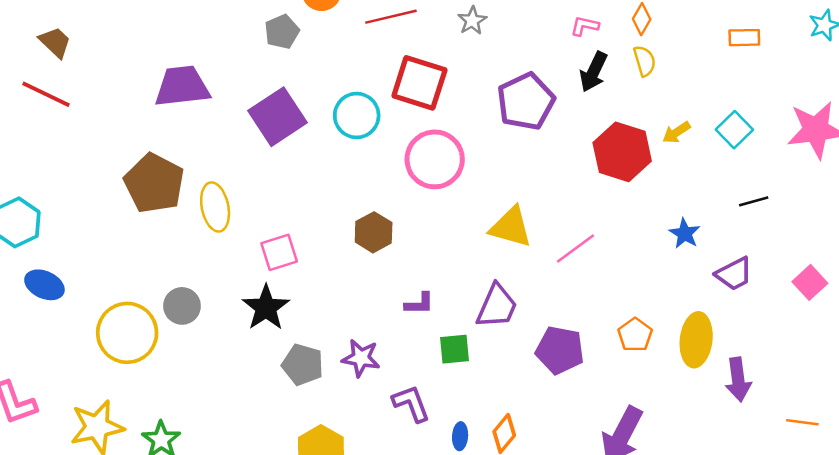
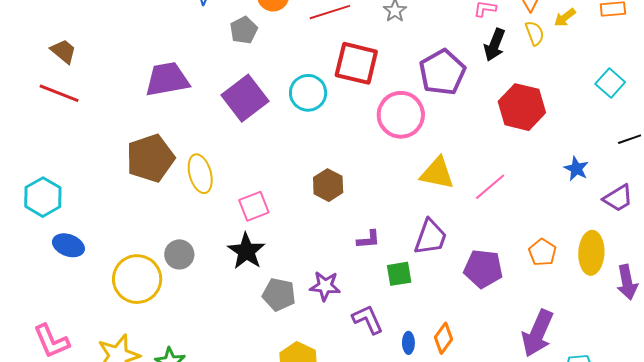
yellow arrow: (676, 132) -> (565, 18), moved
pink circle: (435, 159) -> (401, 115), moved
brown pentagon: (154, 183) -> (150, 158), turned 30

